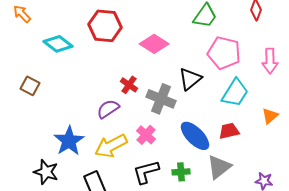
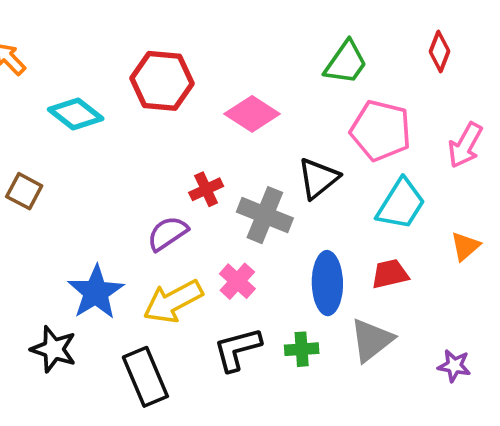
pink arrow: (270, 61) -> (465, 145), turned 30
red cross: (129, 85) -> (206, 189), turned 30
blue ellipse: (195, 136) -> (327, 283), turned 44

